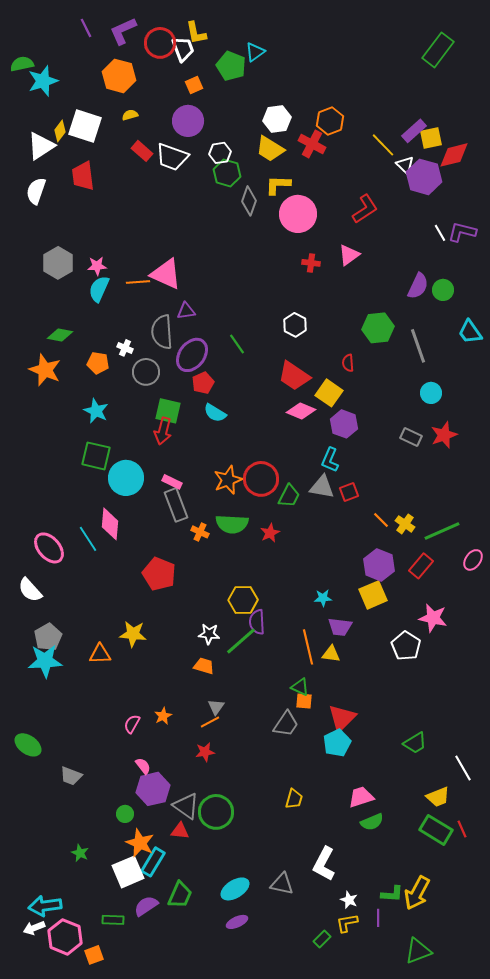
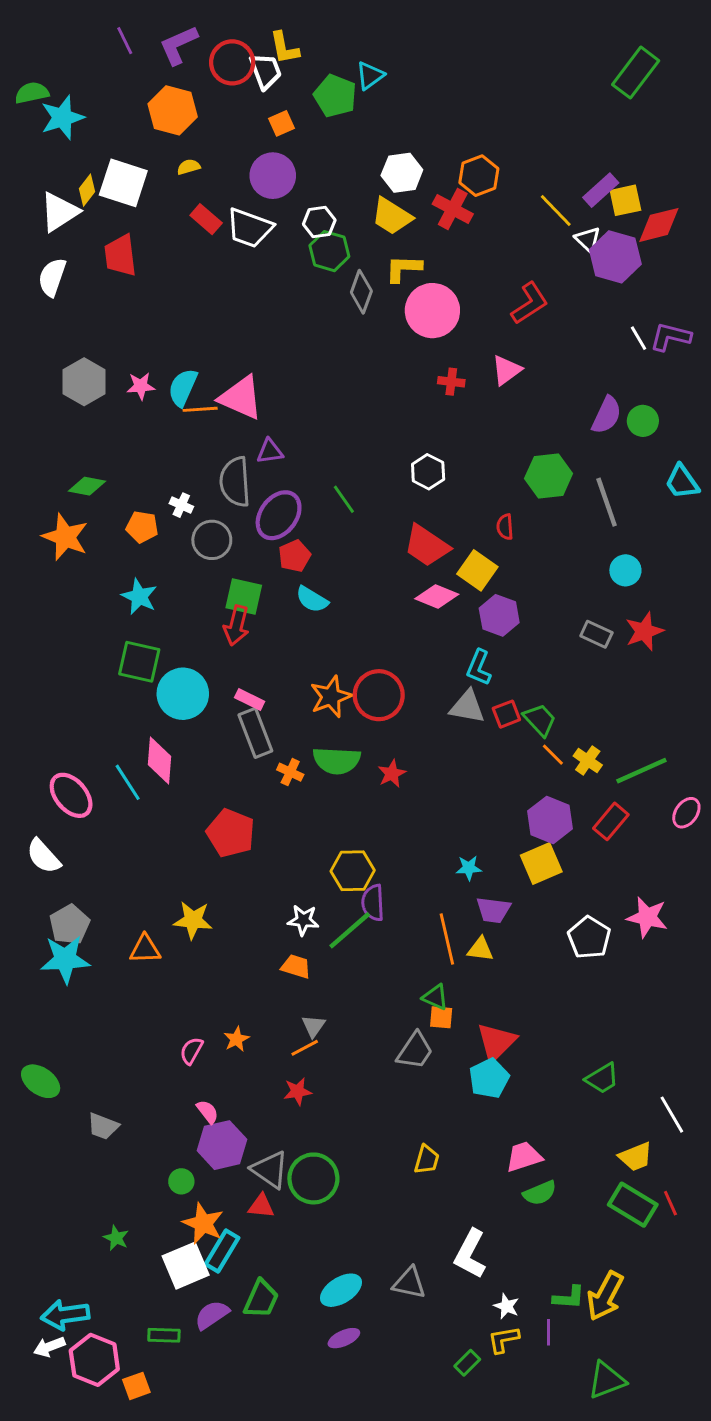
cyan semicircle: (99, 289) -> (183, 387), moved
green trapezoid: (289, 496) -> (540, 720), moved, turned -70
pink star: (433, 618) -> (647, 917), moved

